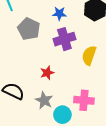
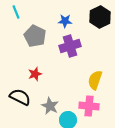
yellow semicircle: (89, 55) -> (95, 80), moved
red star: (47, 73) -> (35, 74), moved

